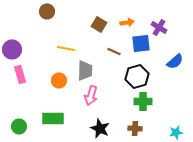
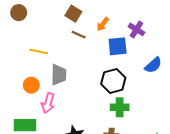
orange arrow: (127, 22) -> (103, 24), turned 136
brown square: (99, 24) -> (73, 14), moved
brown line: (114, 51) -> (79, 35), moved
pink arrow: (91, 95) -> (48, 103), moved

